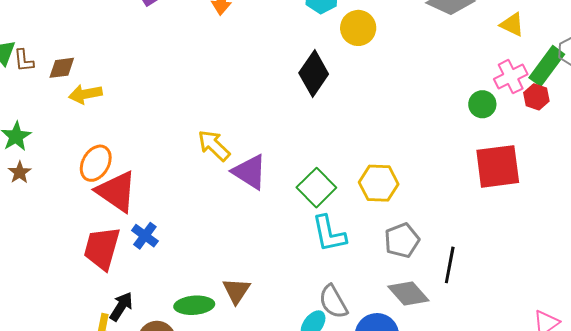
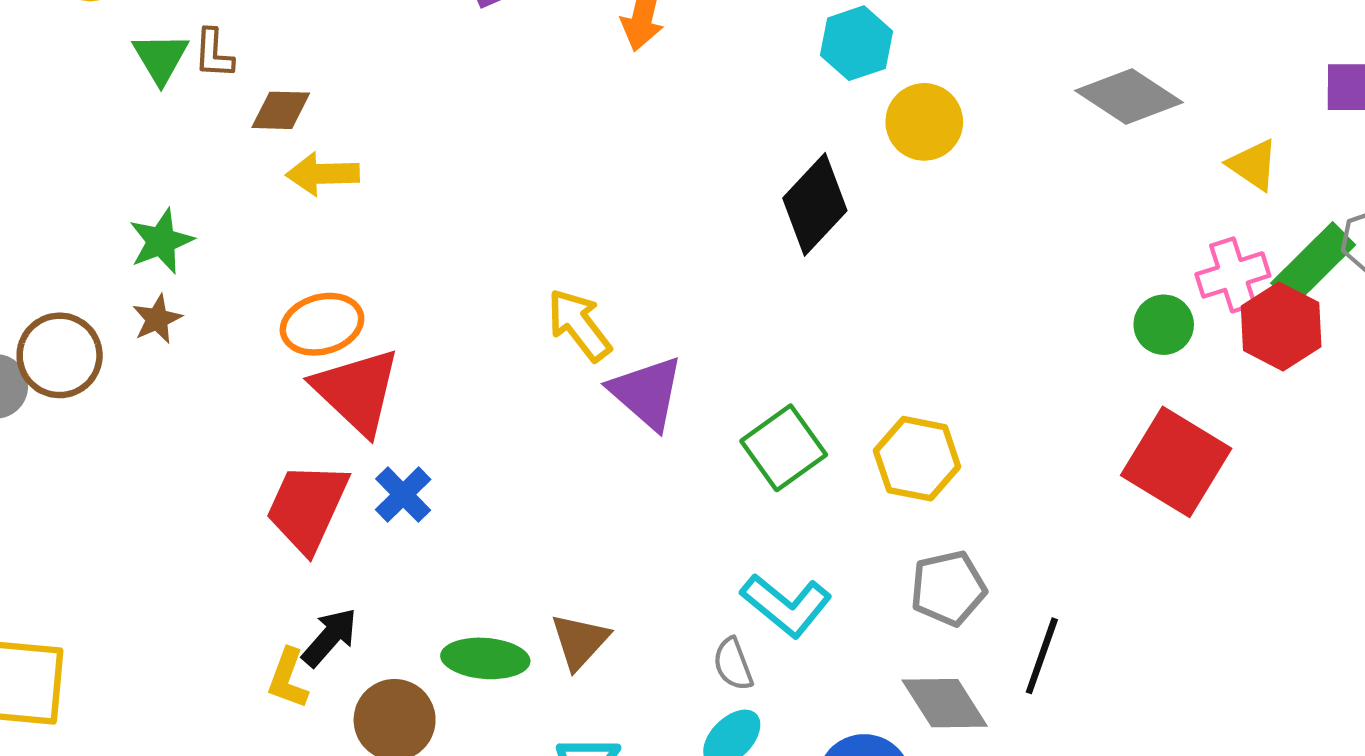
brown L-shape: (24, 60) -> (214, 54), moved
red hexagon: (536, 97) -> (1281, 326), size x1.5
orange ellipse: (96, 163) -> (322, 324), turned 36
red square: (498, 166) -> (1176, 462), turned 30
cyan L-shape: (329, 234) -> (786, 605), moved, turned -48
gray semicircle: (333, 302) -> (733, 664), moved, size x0.7

